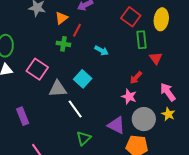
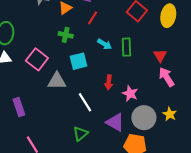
red line: (77, 30) -> (93, 18), moved
green rectangle: (142, 40) -> (126, 47), moved
red arrow: (136, 78) -> (109, 82), moved, turned -40
cyan square: (83, 79) -> (79, 61), moved, turned 30
pink arrow: (168, 92) -> (167, 77), moved
white line: (75, 109) -> (85, 102), moved

